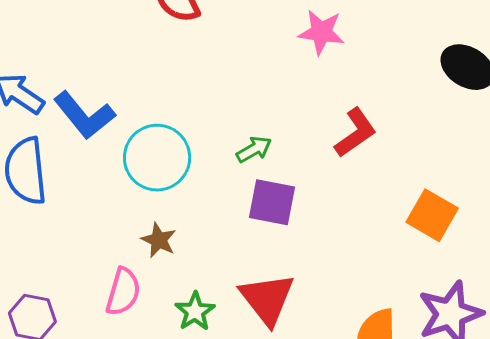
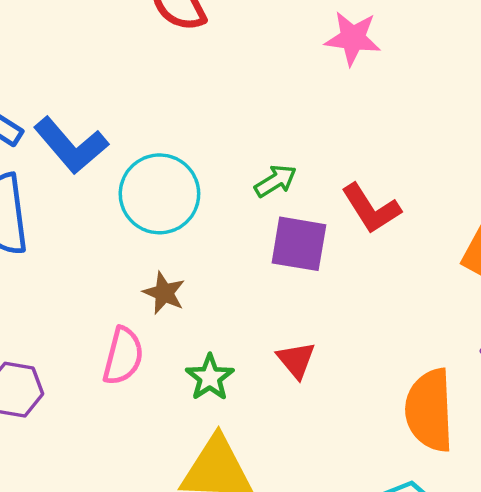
red L-shape: (355, 133) -> (371, 208), moved, turned 94
red triangle: (267, 299) -> (296, 360), size x0.6

